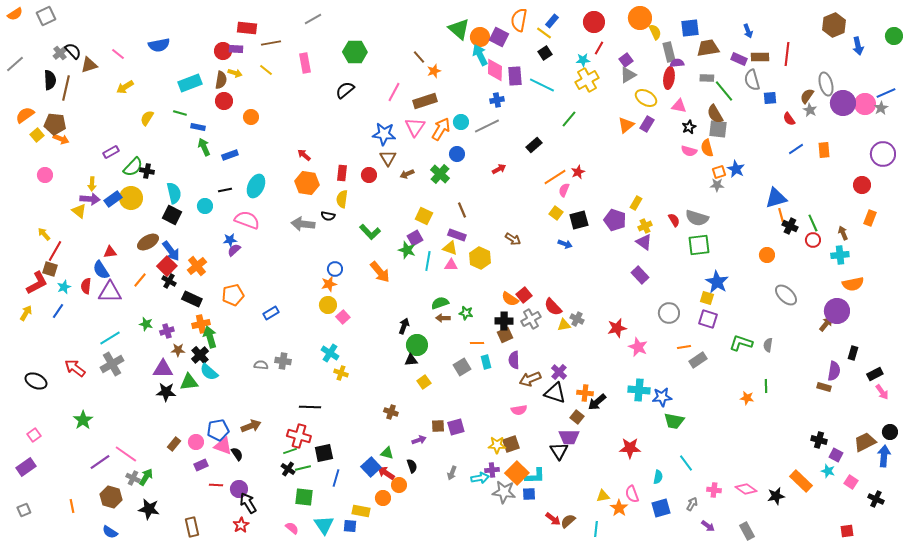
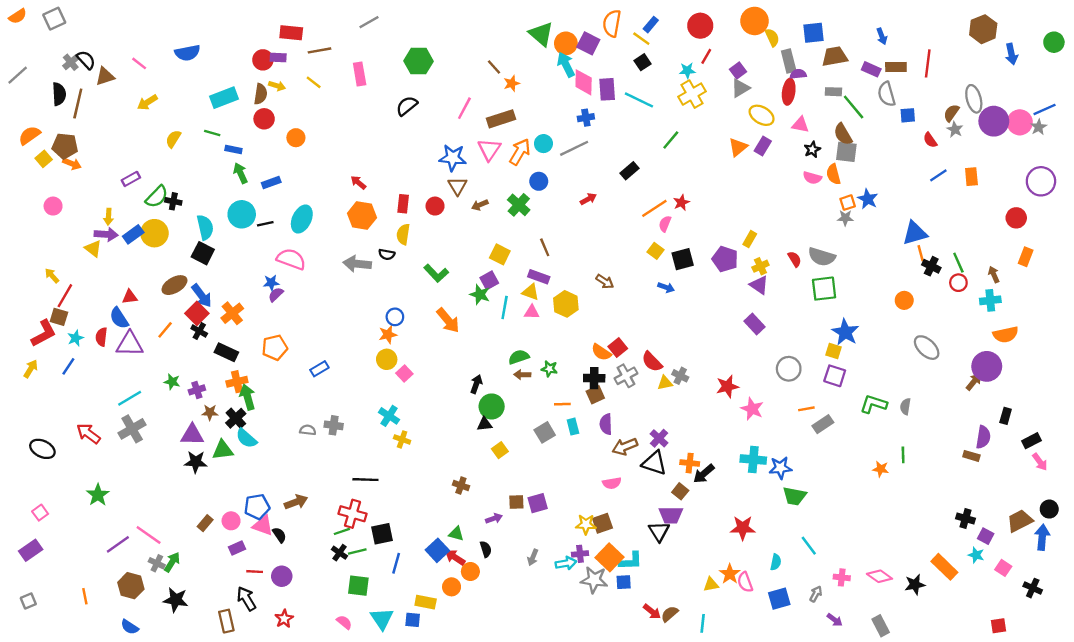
cyan circle: (205, 206) -> (242, 214), moved, size x1.5
black arrow: (248, 503) -> (246, 599), moved
orange star: (619, 508) -> (730, 574), moved

